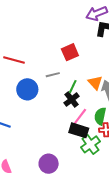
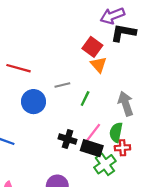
red square: (70, 52) -> (92, 47), moved, turned -30
orange triangle: (95, 83) -> (99, 65), moved
black cross: (72, 100) -> (68, 139), moved, turned -35

